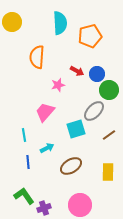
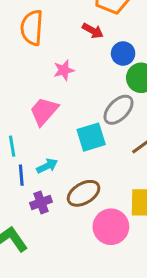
red arrow: (77, 71) -> (93, 31), moved
blue line: (28, 162) -> (21, 175), moved
pink circle: (80, 205) -> (111, 227), moved
purple cross: (44, 208) -> (41, 202), moved

